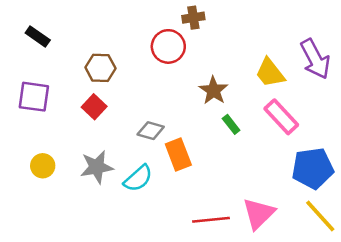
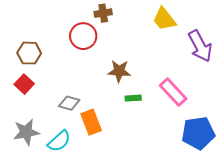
yellow trapezoid: (270, 73) -> (164, 19), moved
brown star: (213, 90) -> (119, 71), turned -30
green rectangle: (231, 124) -> (133, 98), turned -56

